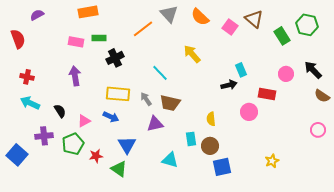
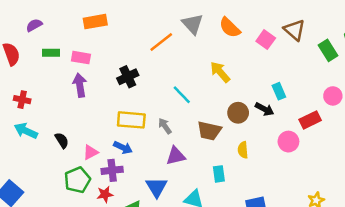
green rectangle: (99, 38) -> (51, 53), moved
purple arrow: (75, 76) -> (80, 85), moved
black arrow: (229, 85) -> (264, 109), turned 42
red rectangle: (267, 94) -> (310, 120), turned -36
brown trapezoid: (170, 103) -> (209, 131), moved
purple cross: (44, 136) -> (112, 170), moved
blue triangle: (127, 145) -> (157, 187), moved
brown circle: (210, 146) -> (238, 113), moved

